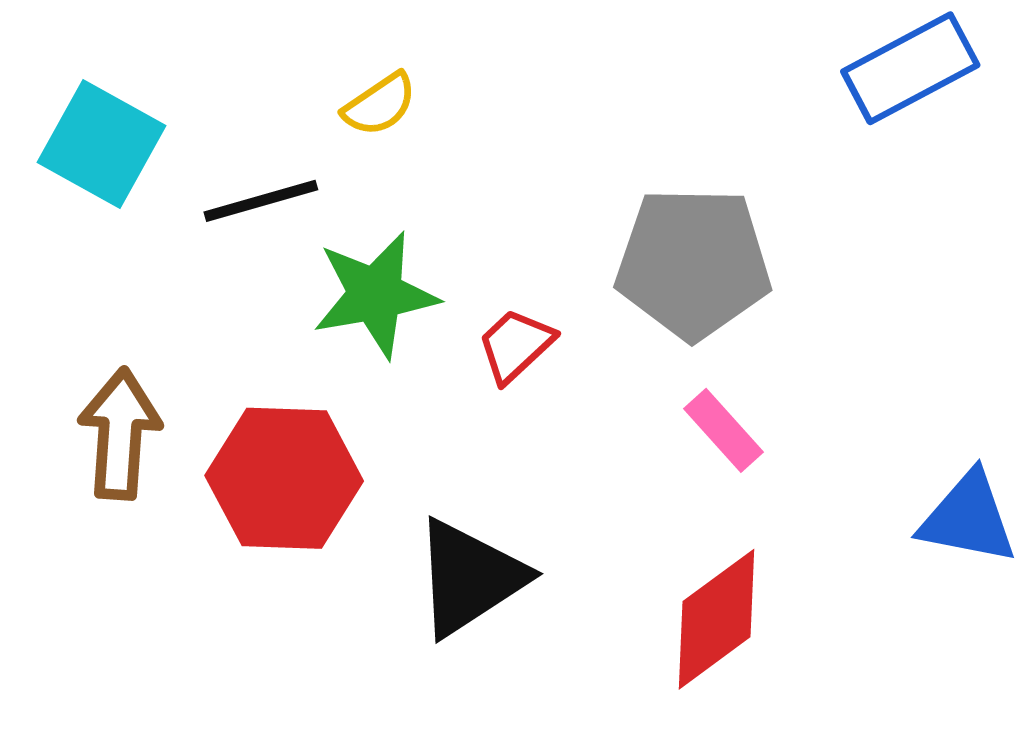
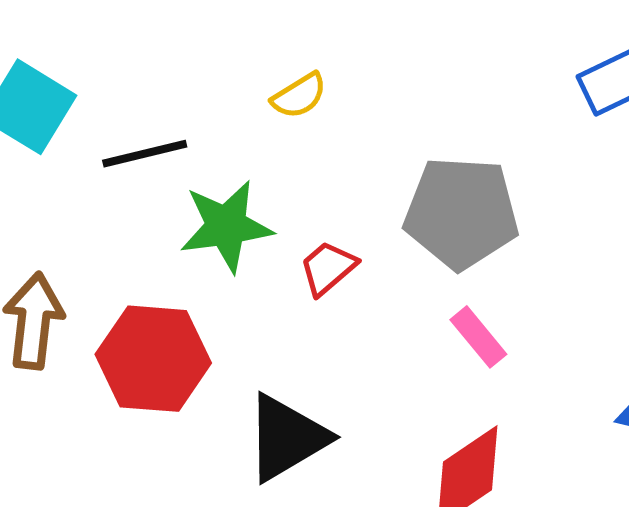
yellow semicircle: (380, 104) -> (299, 96), moved

